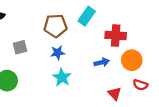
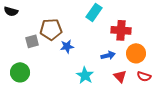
brown pentagon: (55, 26) -> (51, 29), moved
cyan star: (62, 77) -> (85, 75), moved
red triangle: (115, 94) -> (120, 76), moved

